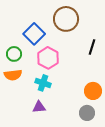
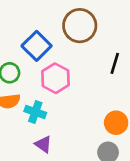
cyan cross: (43, 83) -> (35, 112), moved
purple triangle: (39, 107) -> (43, 144), turned 40

